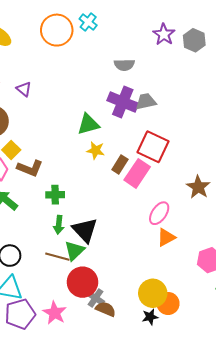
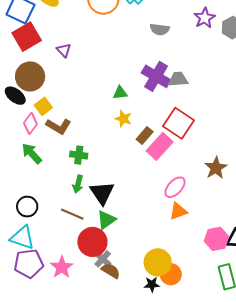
gray semicircle: (124, 65) -> (160, 29), moved
green triangle: (88, 124) -> (120, 93), size x0.7
green triangle: (74, 251) -> (106, 220), moved

